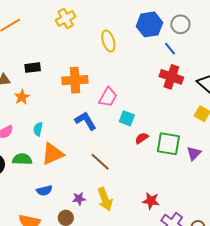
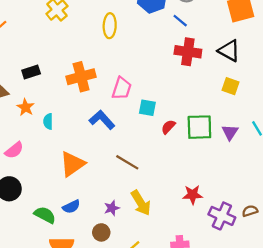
yellow ellipse: (108, 41) -> (110, 26), turned 30
cyan semicircle: (38, 129) -> (48, 121), moved
green semicircle: (22, 159) -> (45, 215), moved, turned 36

